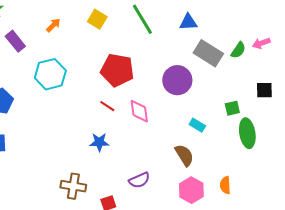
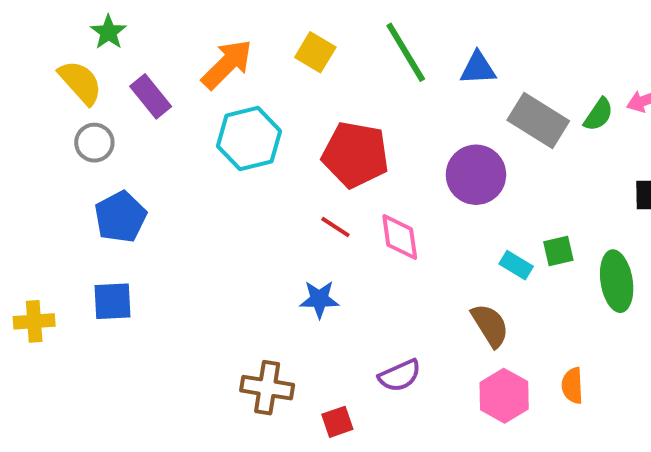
blue triangle: (188, 22) -> (478, 68), moved
orange arrow: (53, 25) -> (227, 64), size x1.8
cyan hexagon: (50, 74) -> (249, 139), moved
green square: (232, 108) -> (558, 251), moved

